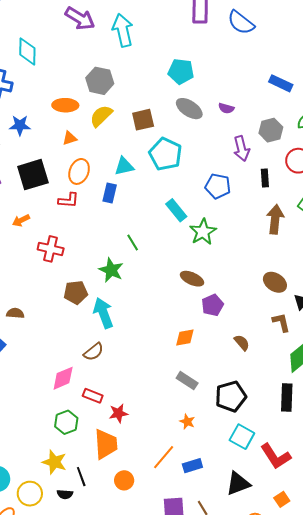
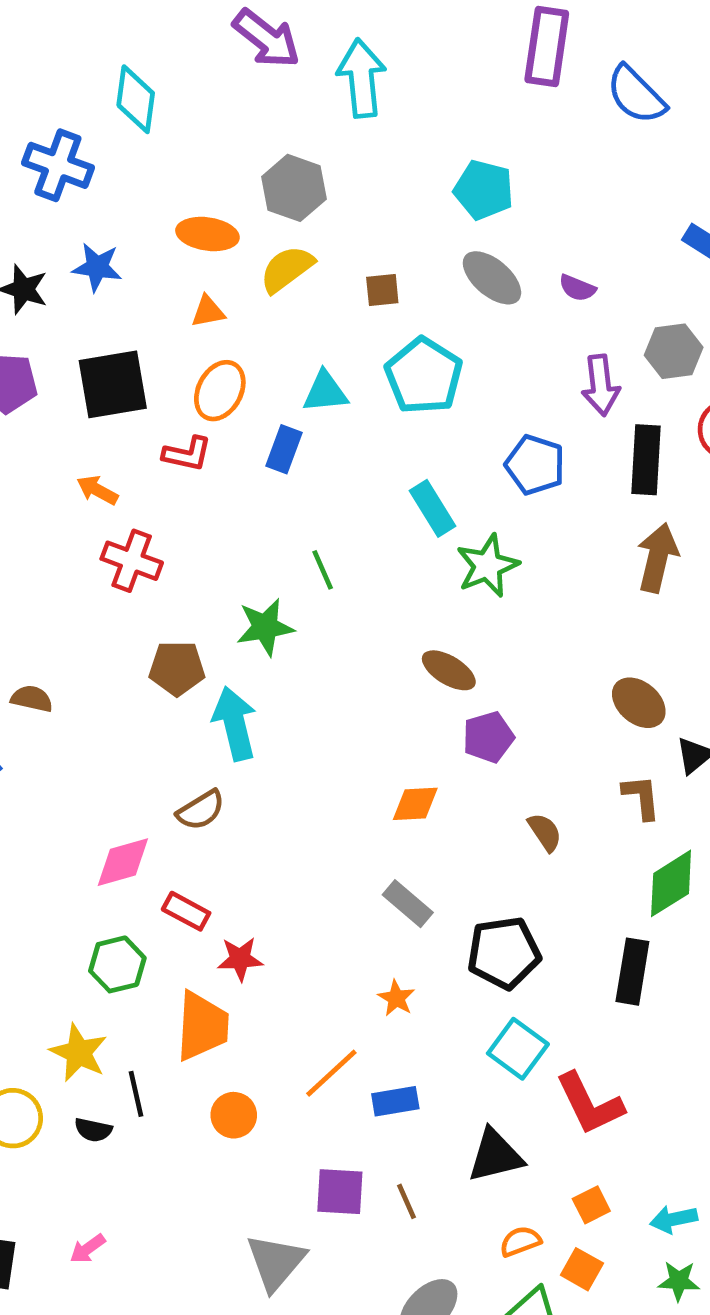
brown square: (143, 120) -> (382, 290), size x0.7
black rectangle: (265, 178) -> (646, 460), size x1.6
orange arrow: (21, 220) -> (97, 490), moved, turned 48
green star: (111, 270) -> (265, 627), turned 30

